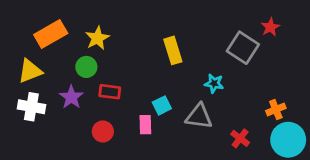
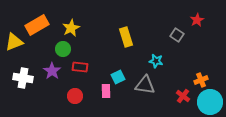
gray square: (243, 48) -> (177, 35), size x0.6
yellow triangle: (30, 71) -> (14, 42), moved
red cross: (240, 138) -> (183, 96), moved

